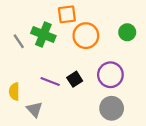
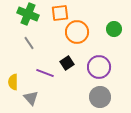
green cross: (43, 34) -> (28, 14), moved
gray line: (19, 41) -> (29, 43), moved
black square: (75, 79) -> (67, 63), moved

